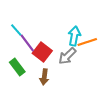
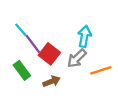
orange line: (87, 42) -> (101, 70), moved
brown arrow: (44, 77) -> (52, 81), turned -119

